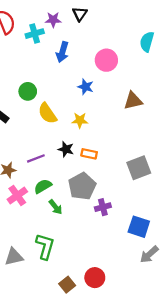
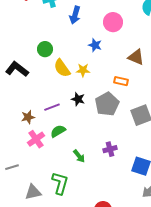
brown triangle: (133, 101) -> (136, 57), turned 36
yellow star: (80, 120) -> (83, 70), moved
orange rectangle: (89, 154) -> (121, 81), moved
gray pentagon: (82, 186) -> (107, 104), moved
green arrow: (55, 207) -> (79, 156), moved

